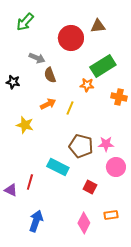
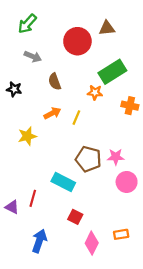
gray arrow: (37, 58) -> (33, 56), moved
yellow star: (25, 125) -> (27, 136), turned -30
red square: (90, 187) -> (75, 217), moved

